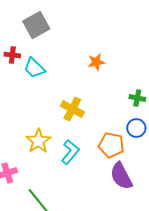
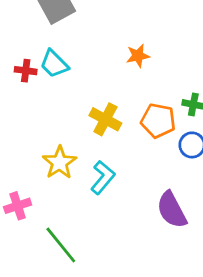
red cross: (12, 55) -> (26, 71), moved
orange pentagon: (111, 145) -> (158, 121), moved

